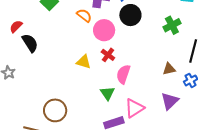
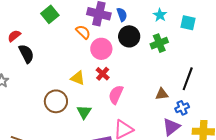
green cross: (172, 25) -> (159, 43), moved
green triangle: (107, 93) -> (84, 112), moved
purple triangle: (170, 101) -> (171, 127), moved
brown circle: (55, 110) -> (56, 101), moved

